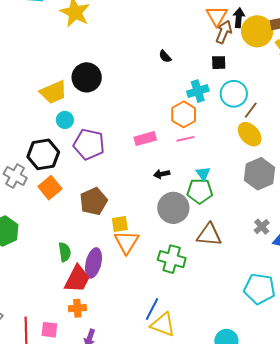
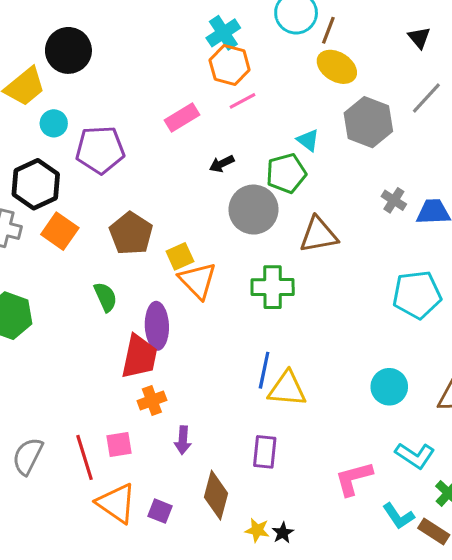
cyan cross: (198, 91) -> (223, 33), moved
cyan triangle: (203, 173) -> (308, 140), moved
green semicircle: (65, 252) -> (106, 297), moved

